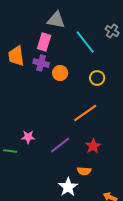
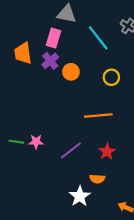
purple cross: (41, 63) -> (50, 61), turned 35
orange line: (85, 113) -> (98, 115), turned 30
green line: (10, 151) -> (16, 142), moved

